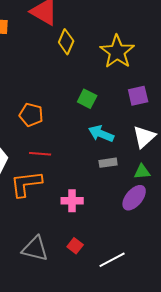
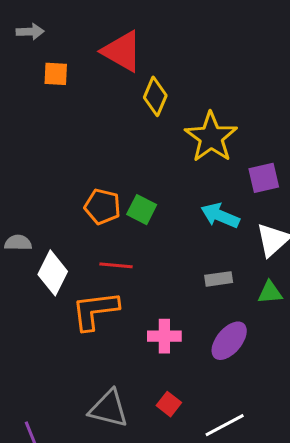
yellow star: (117, 52) -> (211, 137), moved
green square: (87, 99) -> (142, 210), moved
cyan arrow: (101, 134) -> (220, 216), moved
purple ellipse: (134, 198) -> (229, 341), moved

